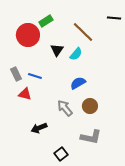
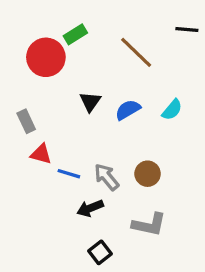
black triangle: (57, 50) -> (90, 102), moved
cyan semicircle: (76, 54) -> (172, 110), moved
blue line: (35, 76) -> (69, 174), moved
blue semicircle: (78, 83) -> (128, 110), moved
black arrow: (39, 128) -> (90, 208), moved

